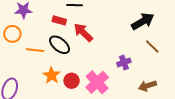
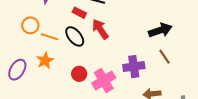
orange circle: (12, 34) -> (30, 25), moved
purple cross: (124, 62) -> (134, 67), size x1.5
orange star: (51, 75) -> (45, 60), moved

